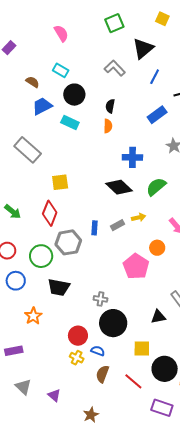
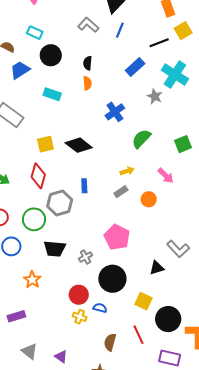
blue line: (155, 77) -> (120, 30), moved
cyan rectangle: (70, 122) -> (52, 94), moved
blue cross: (132, 157) -> (115, 112), turned -30
black diamond: (119, 187) -> (79, 145), moved
gray rectangle: (118, 225) -> (121, 192), moved
pink pentagon: (136, 266) -> (117, 237), moved
gray cross: (100, 299) -> (85, 257), moved, turned -32
yellow square: (142, 348) -> (144, 301), turned 30
brown semicircle: (102, 374) -> (110, 342), moved
red line: (133, 381) -> (138, 335), turned 30

